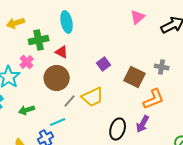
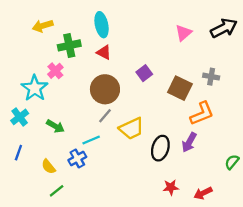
pink triangle: (138, 17) -> (183, 33), moved
red triangle: (62, 52) -> (104, 52), moved
brown circle: (57, 78) -> (105, 89), moved
yellow trapezoid: (93, 97) -> (132, 129), moved
green arrow: (27, 110) -> (55, 126), turned -133

